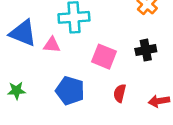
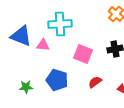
green star: (16, 91) -> (26, 87), moved
red semicircle: (120, 93) -> (95, 82), turned 40

